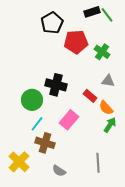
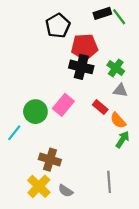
green cross: (102, 52) -> (116, 68), moved
black cross: (56, 85) -> (81, 67), moved
pink rectangle: (69, 120) -> (63, 105), moved
cyan line: (37, 124) -> (14, 133), moved
yellow cross: (19, 162) -> (39, 186), moved

